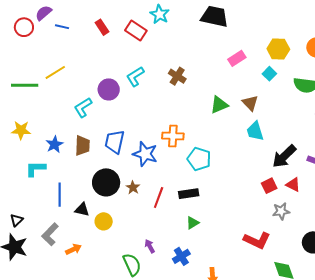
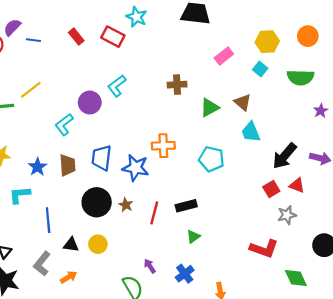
brown cross: (177, 76) -> (177, 85), moved, turned -30
cyan pentagon: (199, 159) -> (211, 159), moved
black triangle: (82, 210) -> (71, 245), moved

